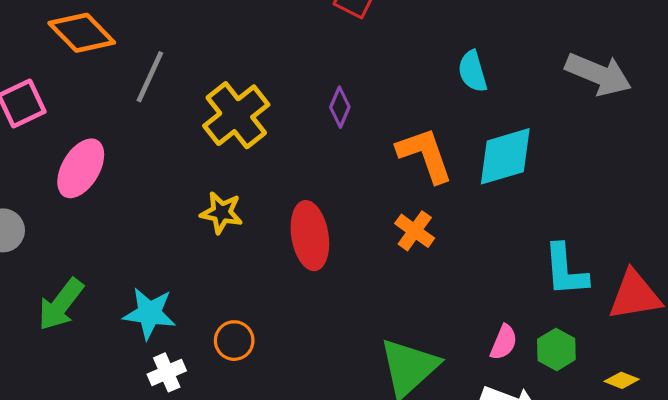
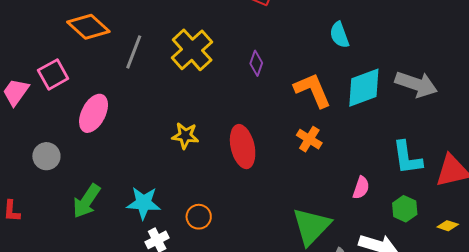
gray arrow: (598, 74) -> (416, 84), moved
yellow cross: (236, 115) -> (192, 50), moved
pink semicircle: (504, 342) -> (361, 188), moved

